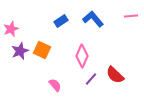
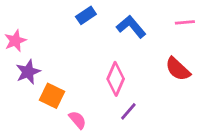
blue rectangle: (61, 21) -> (86, 15), moved
orange square: (42, 50) -> (52, 96), moved
red semicircle: (115, 75) -> (178, 69), moved

